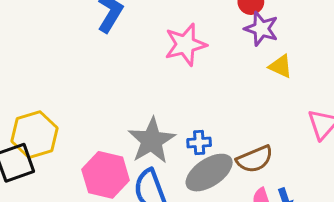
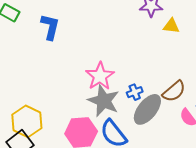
pink star: (185, 45) -> (100, 76), moved

